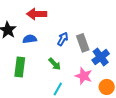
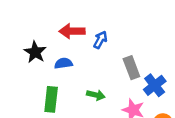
blue arrow: (63, 39) -> (100, 40), moved
green arrow: (55, 64) -> (96, 95), turned -32

